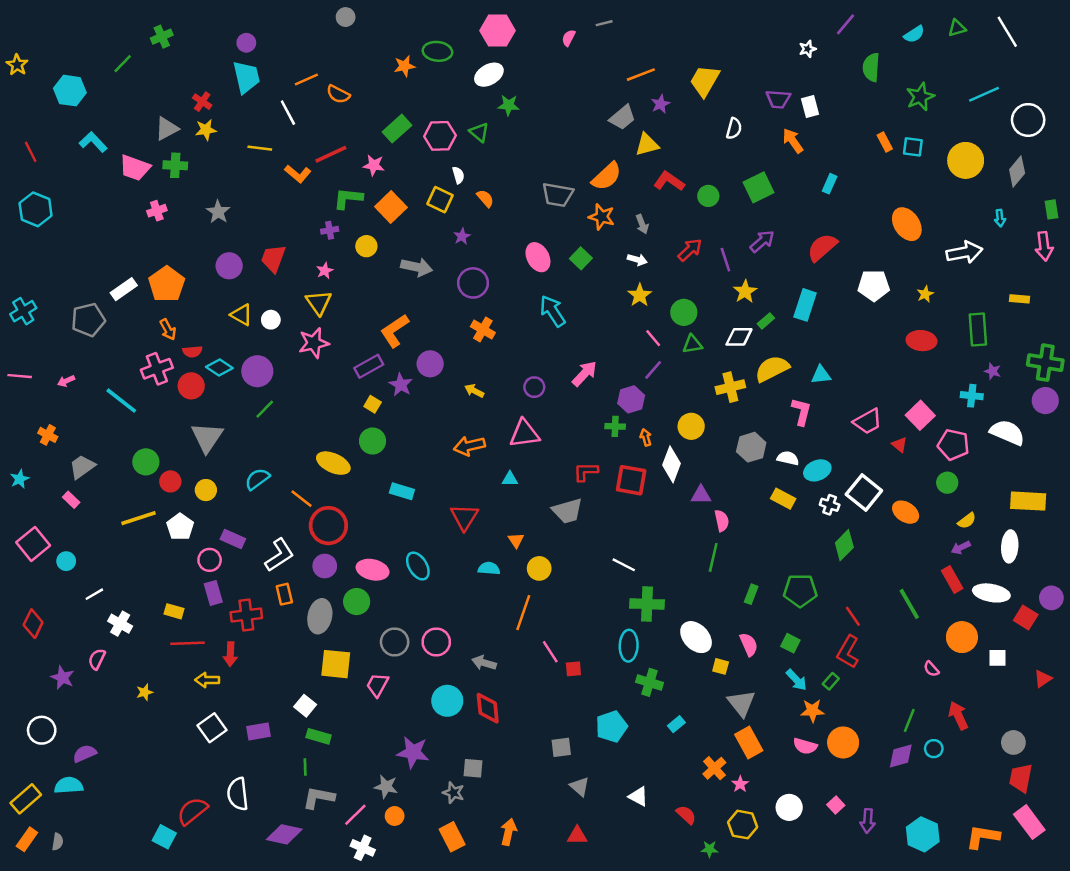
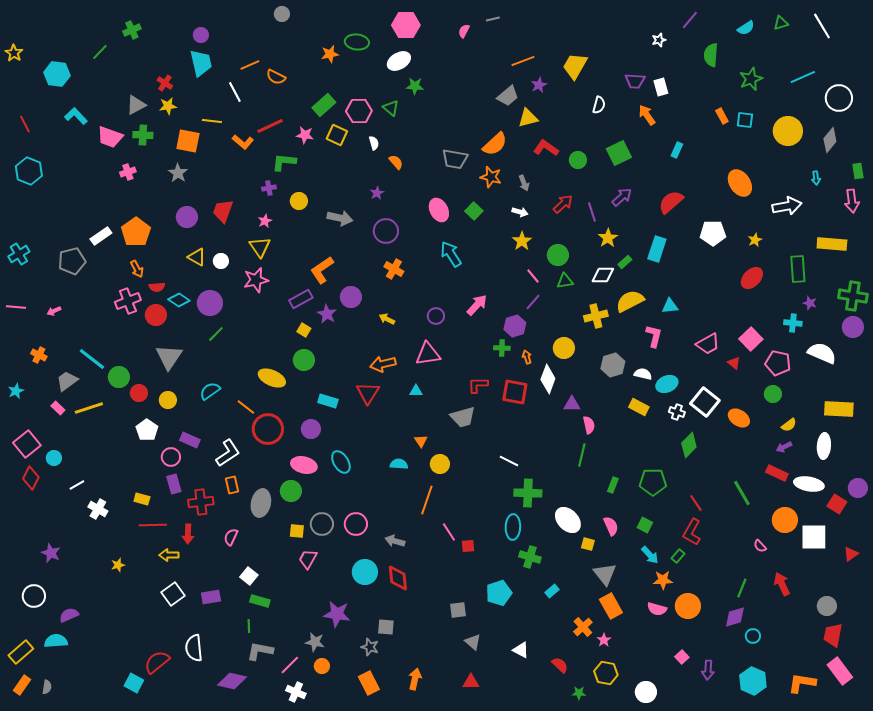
yellow square: (440, 200) -> (337, 135), moved
orange square: (391, 207) -> (188, 141), moved, turned -35
yellow rectangle: (1020, 299) -> (832, 244), size x1.8
red ellipse: (922, 341) -> (752, 278), turned -50
cyan line: (121, 401) -> (92, 359), moved
red triangle: (464, 517) -> (368, 393), moved
yellow line: (138, 518) -> (89, 408), moved
purple circle: (325, 566) -> (311, 429), moved
red rectangle: (952, 579) -> (777, 473), turned -35
red diamond: (33, 624) -> (31, 478), moved
white square: (997, 658) -> (814, 537), size x1.8
pink semicircle: (97, 659) -> (231, 537), moved
yellow square: (336, 664) -> (297, 531), moved, size x0.6
cyan circle: (934, 749) -> (753, 636), moved
white circle: (789, 807) -> (646, 692), moved

